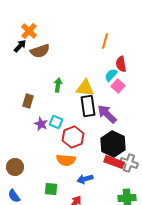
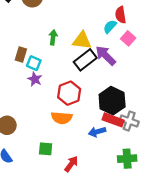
pink square: (118, 86) -> (128, 38), moved
black rectangle: (88, 106) -> (85, 60), turned 60
purple arrow: (107, 114) -> (106, 56), moved
cyan square: (56, 122) -> (34, 63), moved
blue arrow: (85, 179) -> (97, 132), moved

